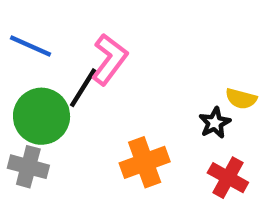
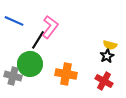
green circle: (42, 116) -> (30, 64), moved
black star: (215, 123) -> (107, 56), moved
orange cross: (145, 162) -> (66, 74), turned 30

